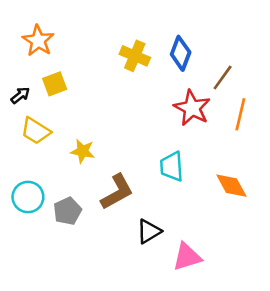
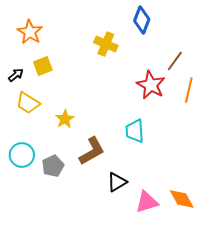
blue diamond: (181, 53) -> (142, 20), moved
yellow star: (83, 151) -> (65, 119), turned 30
orange diamond: (231, 186) -> (182, 199), moved

